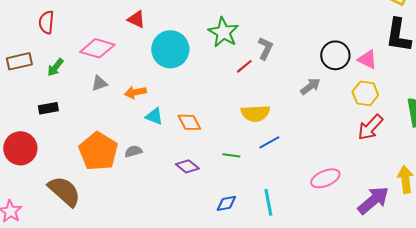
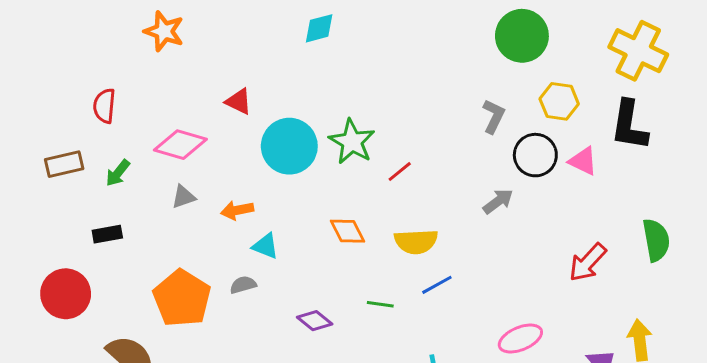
green star: (223, 32) -> (352, 142), moved
gray L-shape: (265, 48) -> (494, 116), moved
yellow hexagon: (365, 93) -> (559, 101), moved
orange diamond: (189, 122) -> (347, 231), moved
gray semicircle: (133, 151) -> (243, 285), moved

